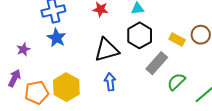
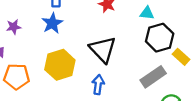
black hexagon: (140, 35) -> (160, 38), moved
black triangle: (107, 50) -> (103, 49), turned 48
yellow hexagon: (66, 87) -> (60, 65), moved

